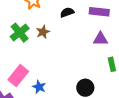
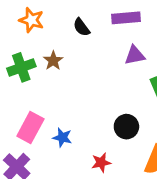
black semicircle: (67, 12) -> (82, 27), turned -96
green cross: (20, 33) -> (21, 67), turned 30

